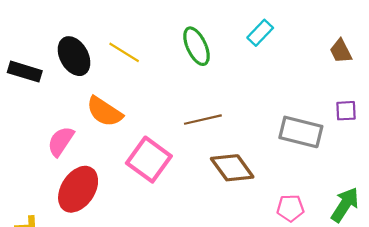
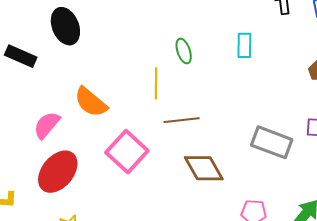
cyan rectangle: (260, 33) -> (244, 45), turned -50
green ellipse: (197, 46) -> (184, 51), size x0.7
yellow line: (124, 52) -> (156, 83), moved, turned 52
black ellipse: (74, 56) -> (65, 26), moved

